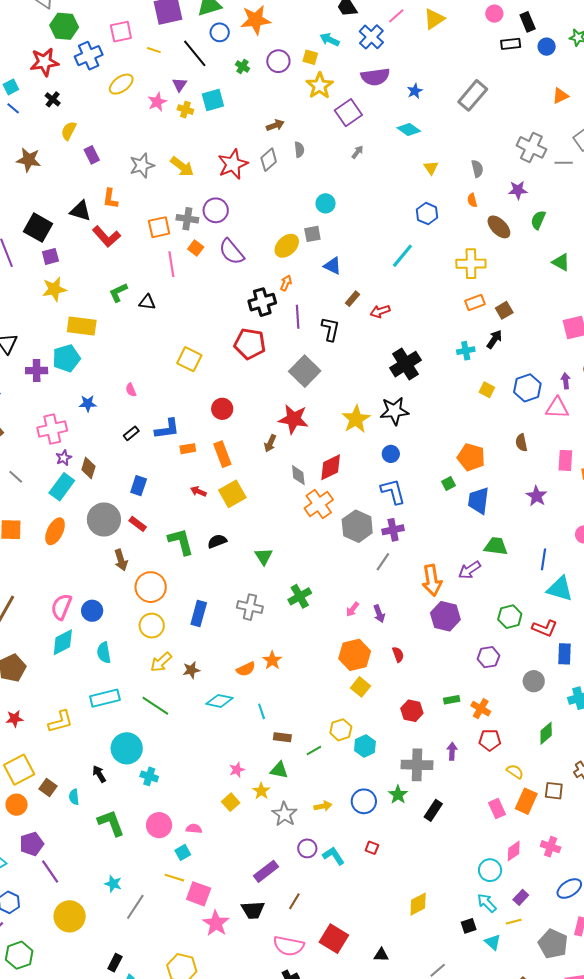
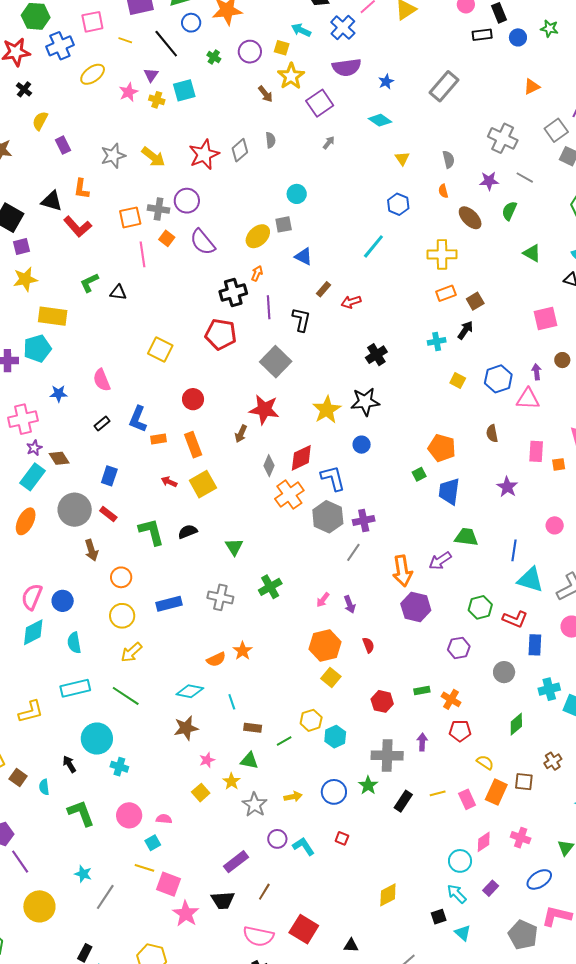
brown arrow: (275, 125) -> (265, 94), moved, turned 72
gray line: (564, 163) -> (525, 178), moved, turned 30
black cross: (405, 364) -> (376, 355), size x0.7
pink semicircle: (131, 390) -> (102, 380), size x1.6
blue L-shape: (167, 429) -> (138, 419), turned 120
brown diamond: (88, 468) -> (59, 458), turned -50
gray diamond: (298, 475) -> (269, 466), turned 30
blue L-shape: (393, 491) -> (333, 478), moved
orange circle: (151, 587) -> (121, 577), size x0.7
blue rectangle: (199, 613) -> (169, 604), turned 60
brown star: (191, 670) -> (186, 728), moved, size x1.4
yellow line: (514, 922) -> (438, 793), moved

